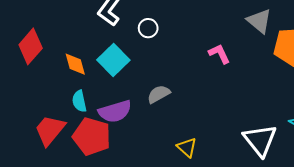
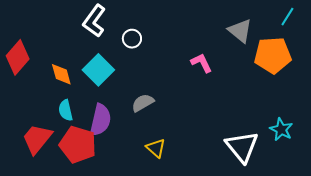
purple semicircle: (115, 111) -> (100, 120), turned -60
yellow triangle: (187, 147) -> (156, 148), moved

